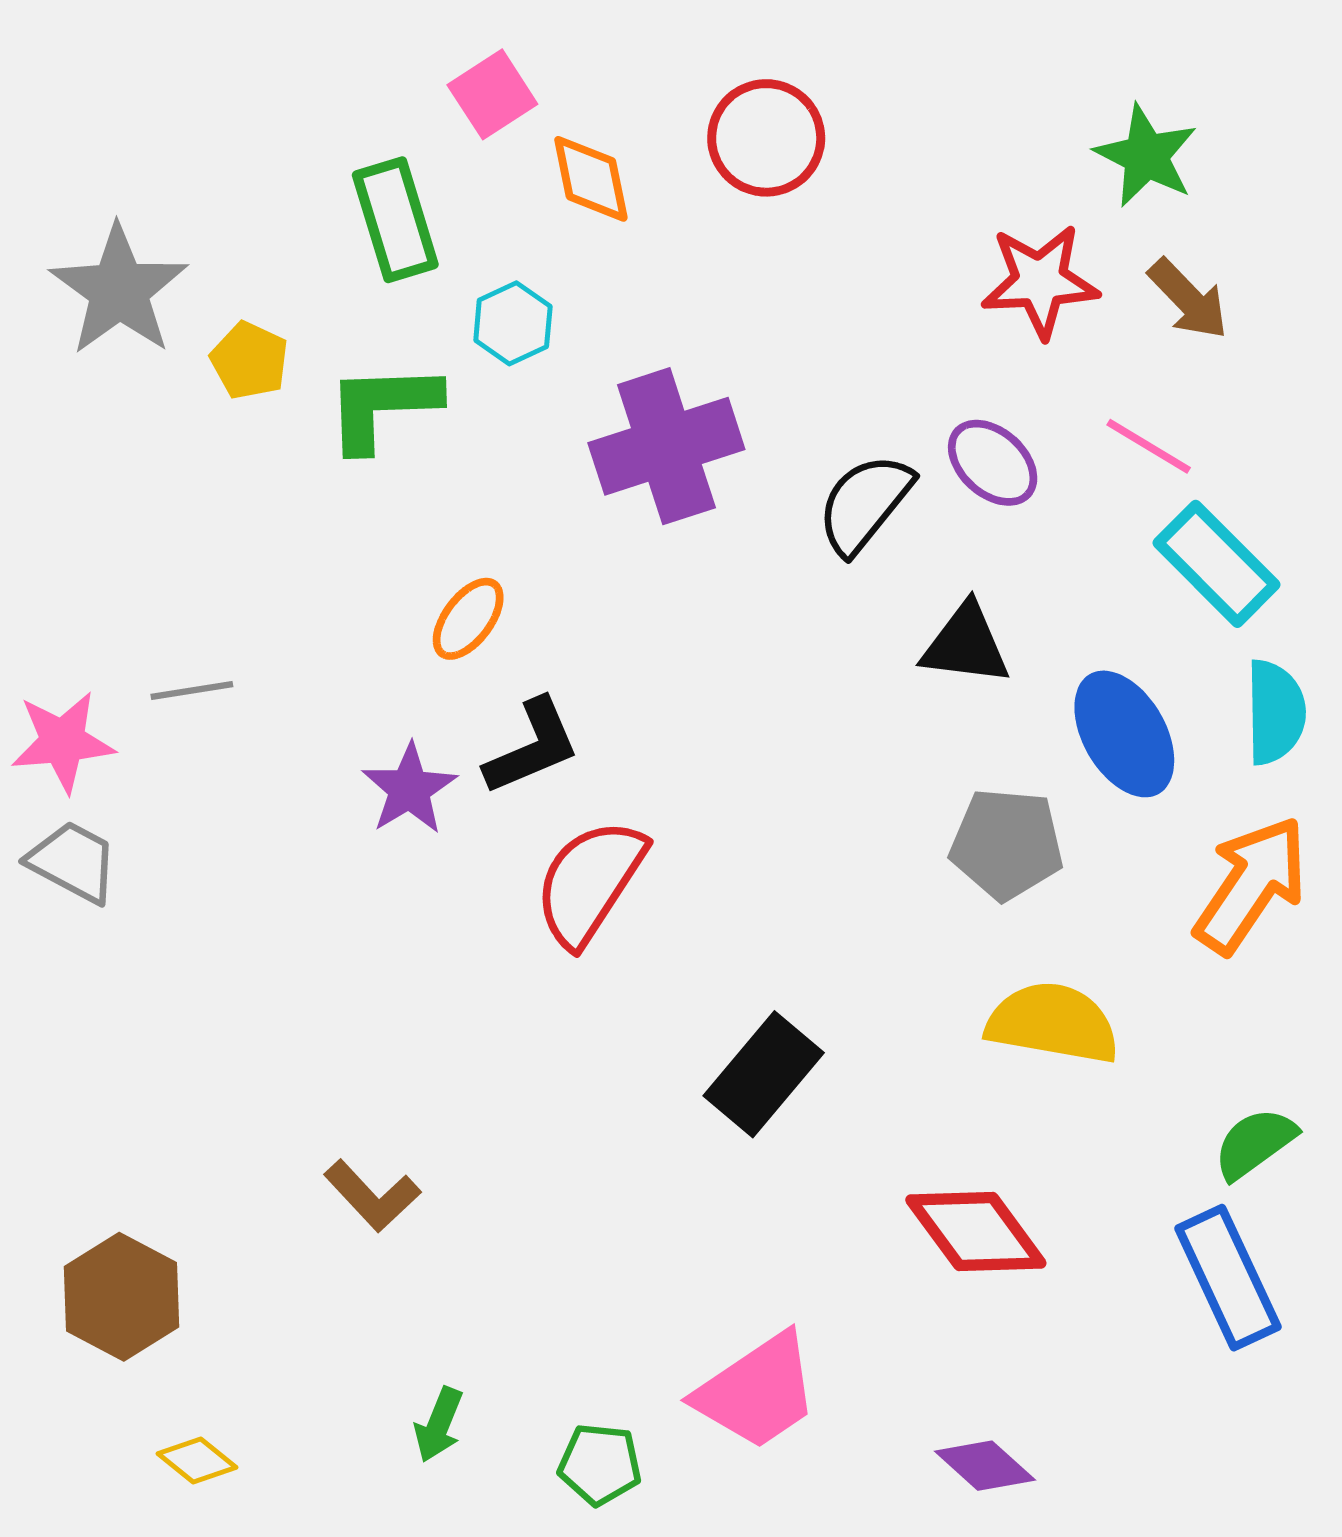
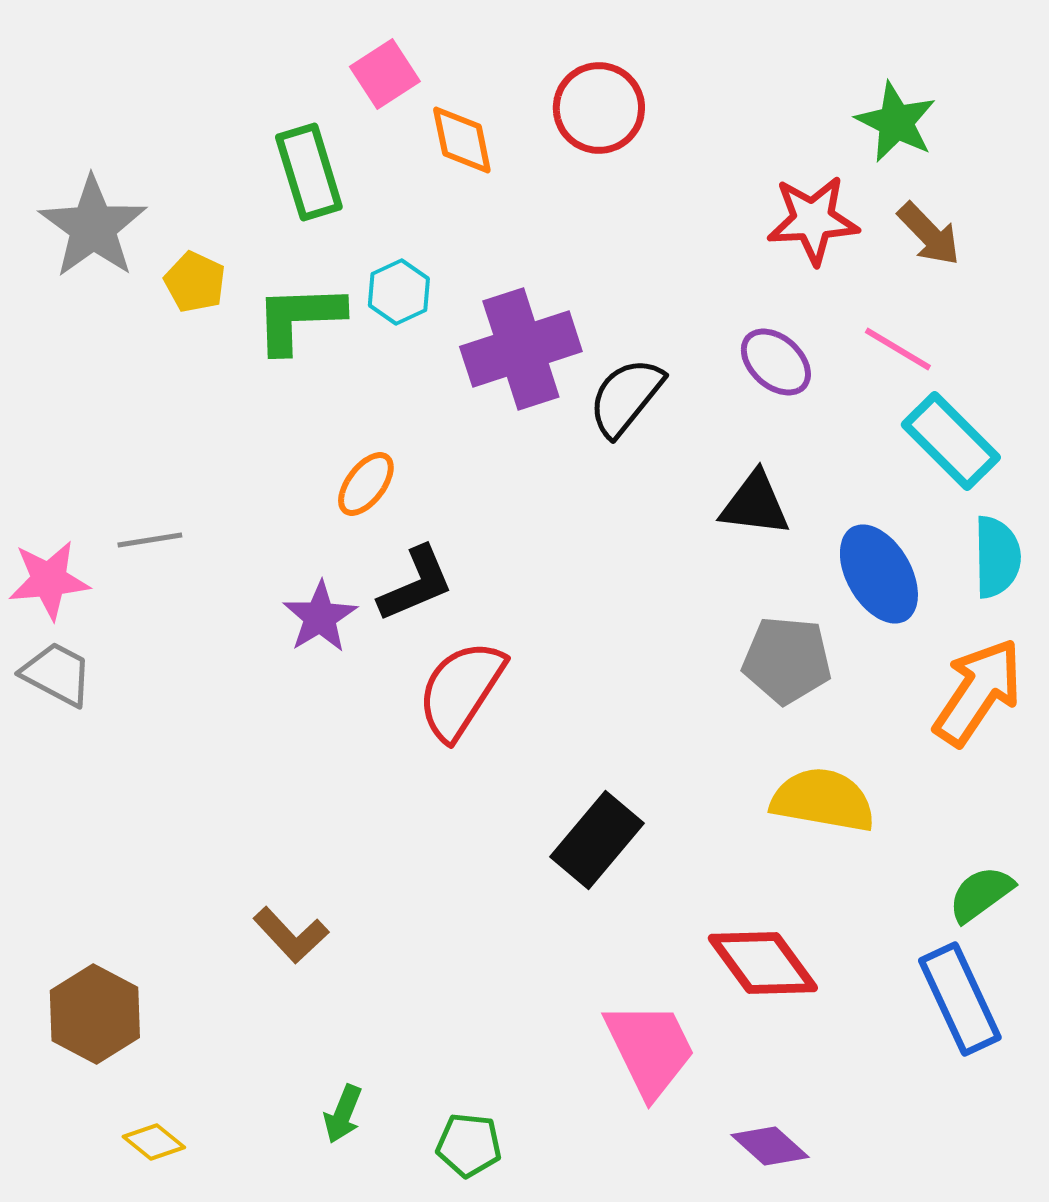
cyan hexagon: (513, 323) -> (399, 292), moved
black semicircle: (865, 504) -> (626, 397), moved
pink trapezoid: (757, 1391) -> (650, 1049), moved, turned -82

